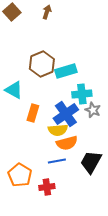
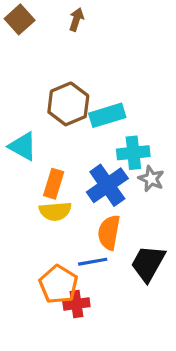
yellow semicircle: (58, 130) -> (55, 211), moved
orange semicircle: (67, 143) -> (109, 232), turned 115
orange pentagon: (20, 175) -> (59, 284), moved

